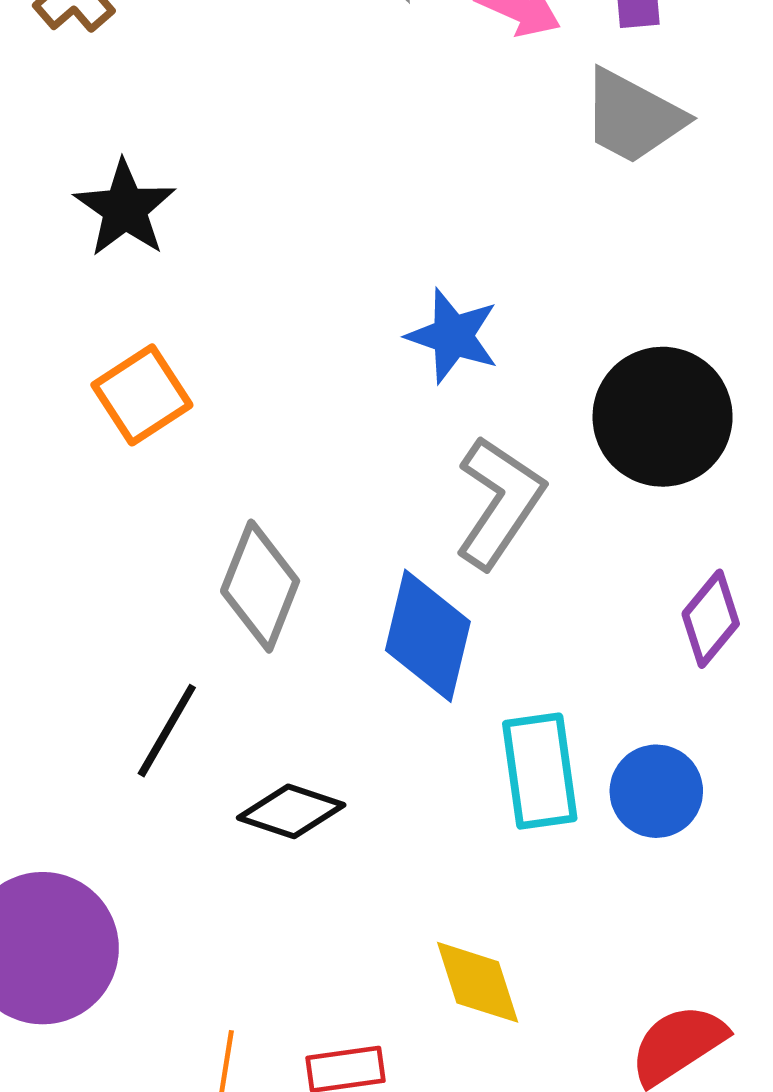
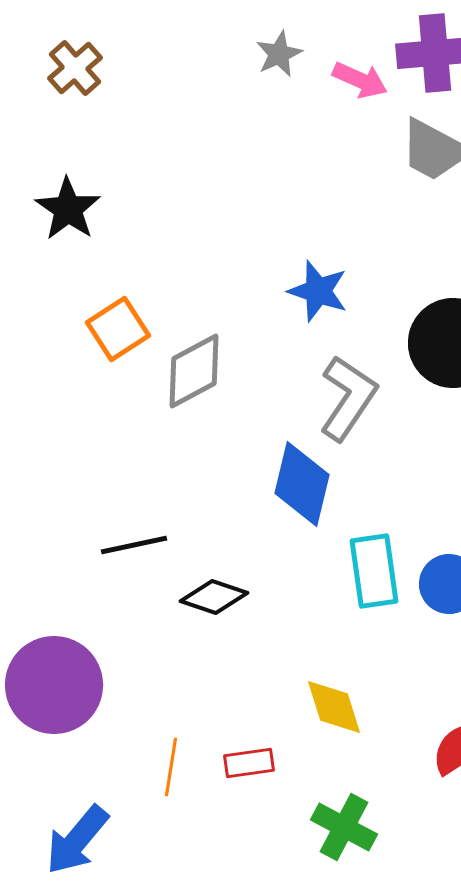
black star: (125, 209) -> (68, 209), moved
gray diamond: (260, 586) -> (194, 371), moved, turned 40
black line: (167, 731) -> (134, 545), turned 48

